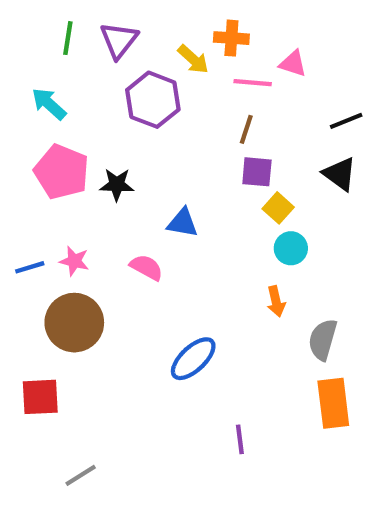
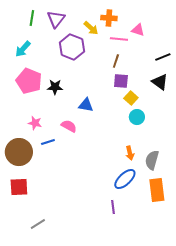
cyan arrow: (49, 104) -> (23, 49), turned -90
blue line: (30, 267) -> (48, 142), moved
orange arrow: (276, 301) -> (130, 153), moved
brown circle: (74, 323) -> (19, 152), moved
blue ellipse: (193, 359) -> (125, 179), moved

